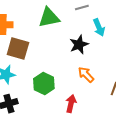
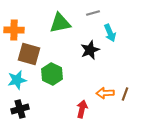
orange arrow: (86, 75) -> (105, 93), moved, turned -48
green hexagon: (44, 84) -> (52, 74), moved

